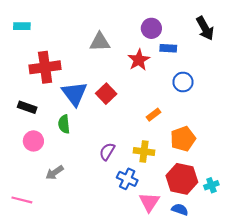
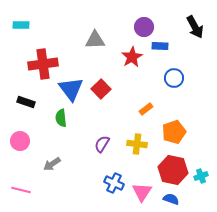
pink circle: (33, 141) -> (20, 141), moved
blue cross: (127, 179) -> (114, 183), moved

